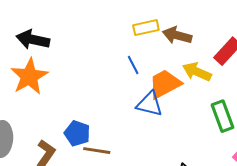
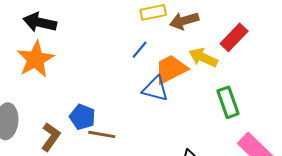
brown arrow: (177, 35) -> (184, 21), turned -32
blue line: (133, 65) -> (140, 50), turned 66

